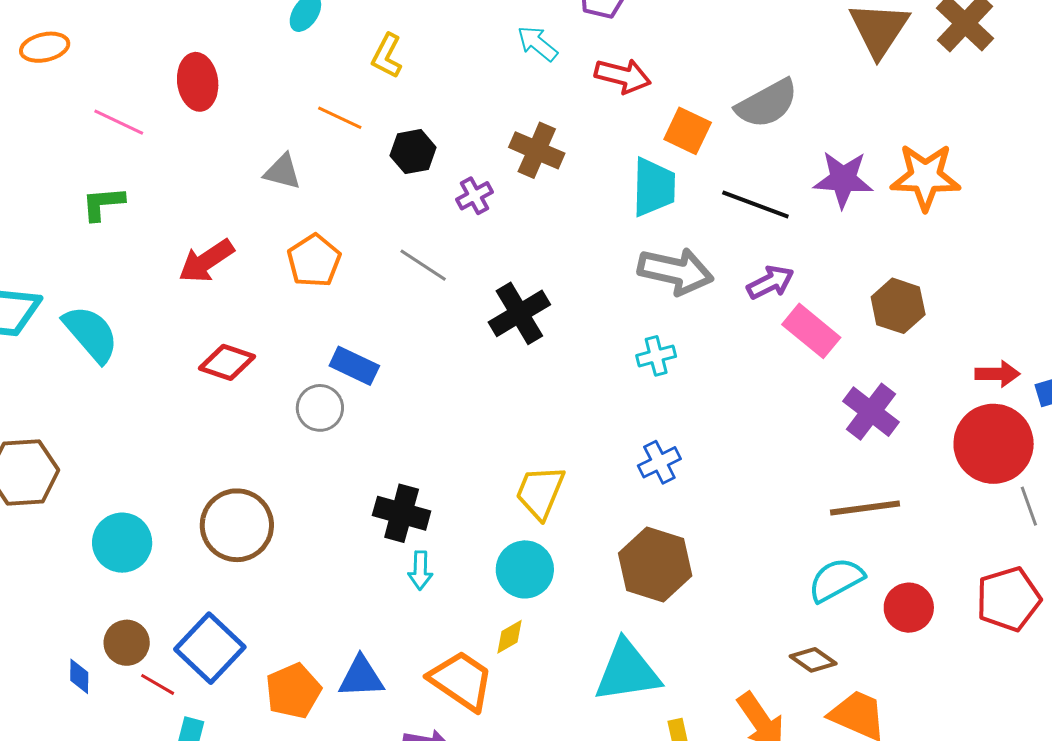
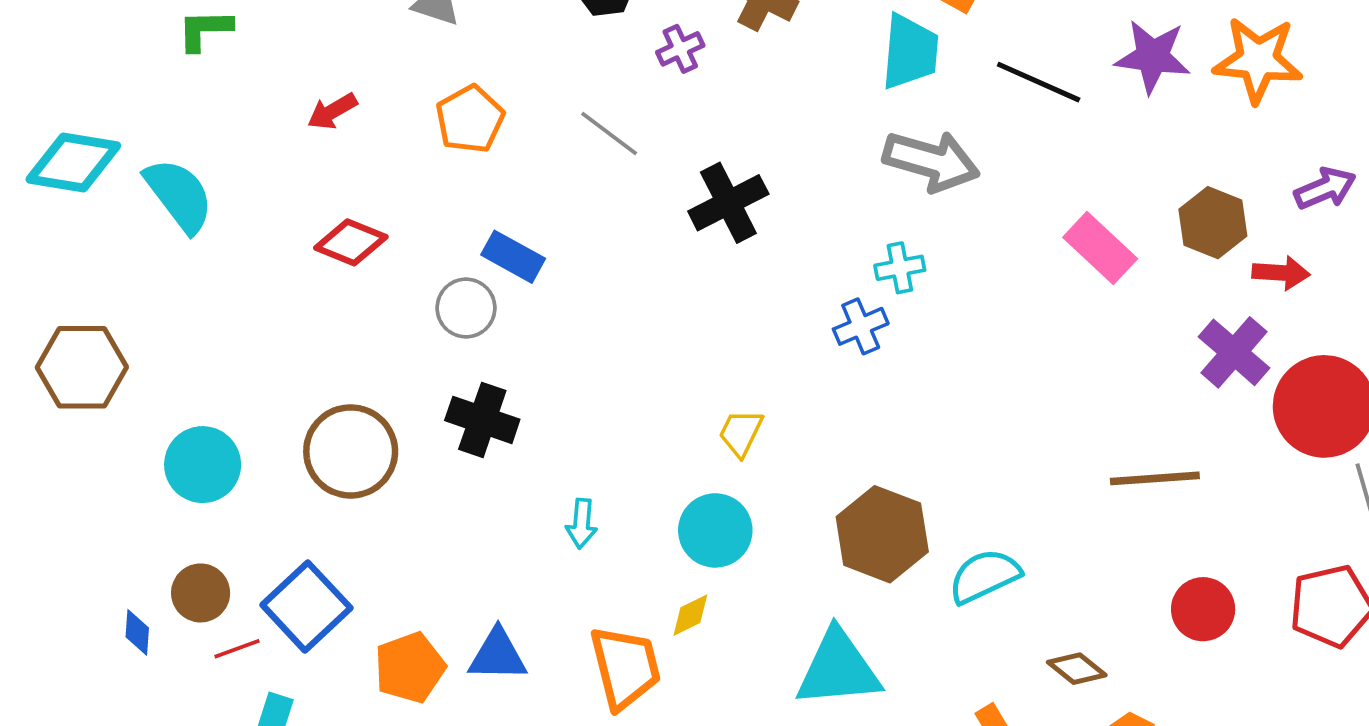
red arrow: (206, 261) -> (332, 111), size x0.7
purple arrow: (770, 282) -> (1325, 188), moved
red arrow: (997, 374) -> (1281, 273), moved
purple cross: (871, 412) -> (1234, 352), moved
blue cross: (659, 462) -> (861, 326), moved
yellow trapezoid: (540, 492) -> (741, 433), size x0.7
black cross: (402, 513) -> (482, 420), moved
cyan semicircle: (836, 580) -> (985, 576), moved
orange trapezoid: (461, 681) -> (625, 667), turned 38
red line: (158, 684) -> (237, 649), turned -54

